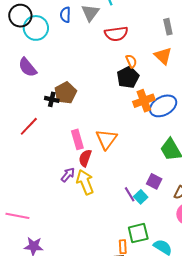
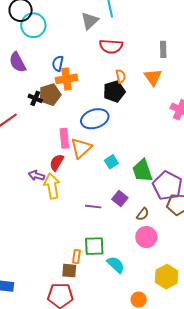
blue semicircle: (65, 15) -> (58, 63), moved
orange cross: (144, 101) -> (67, 79), moved
blue ellipse: (163, 106) -> (95, 119), moved
pink rectangle: (77, 139) -> (64, 138), moved
purple arrow: (68, 175) -> (36, 175), turned -126
purple line: (130, 194) -> (93, 207), turned -63
cyan square: (141, 197) -> (111, 162), moved

